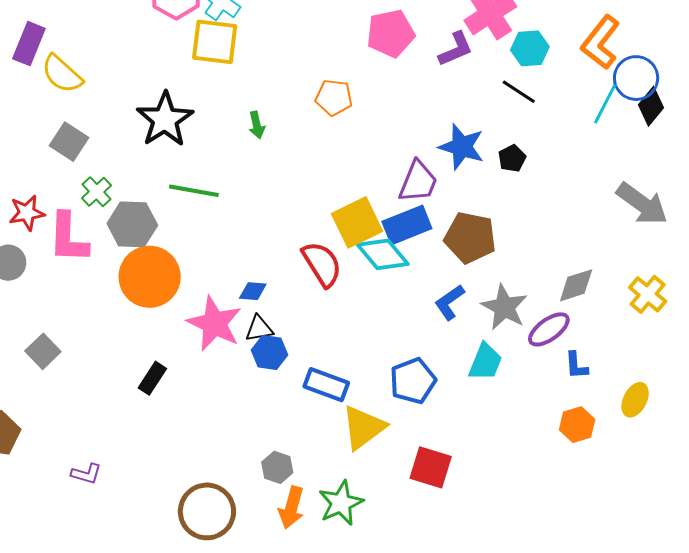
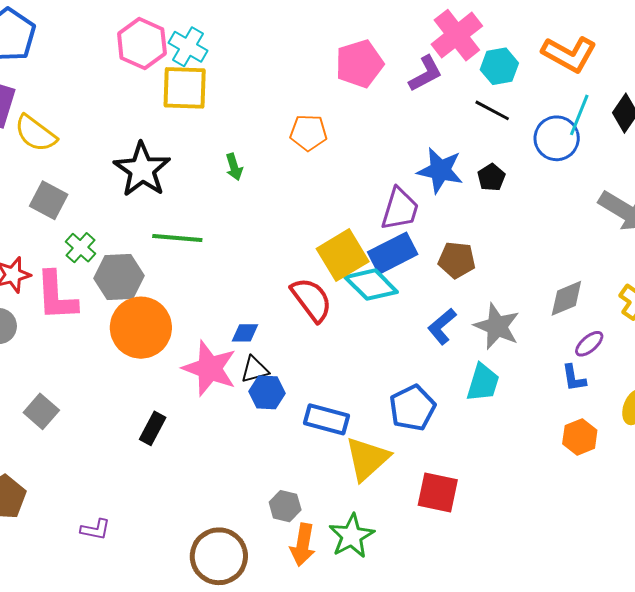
orange L-shape: (601, 42) -> (569, 54), turned -94
blue circle: (636, 78) -> (557, 138), moved
brown pentagon: (470, 238) -> (457, 260), size x0.7
purple ellipse: (549, 329) -> (589, 344), moved, size x0.7

